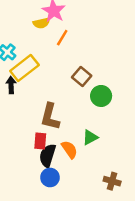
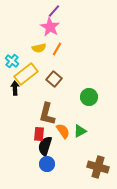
yellow semicircle: (41, 23) -> (39, 48), moved
brown square: (82, 77) -> (54, 79), moved
orange semicircle: (69, 150) -> (63, 131), moved
brown cross: (112, 181) -> (98, 167), size x1.5

